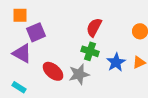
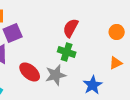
blue star: (116, 62) -> (93, 85), moved

